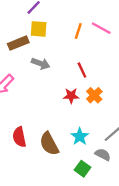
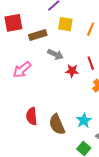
yellow square: (39, 29) -> (65, 24), moved
red star: (71, 96) -> (72, 71), moved

